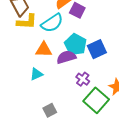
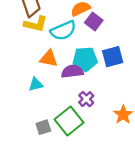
cyan pentagon: (76, 45) -> (85, 59), turned 30
blue square: (97, 49) -> (113, 57), moved
green square: (96, 100) -> (69, 121), moved

